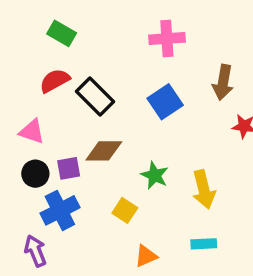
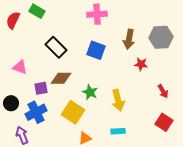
red semicircle: (55, 81) -> (13, 20), moved, turned -36
blue square: (165, 102) -> (96, 50), turned -36
black circle: (35, 174) -> (11, 103), moved
yellow square: (125, 210) -> (73, 112), size x1.6

